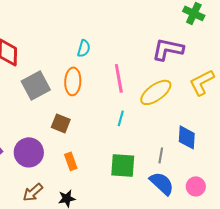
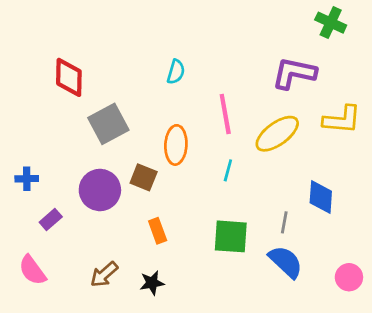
orange ellipse: (73, 81) -> (176, 145), moved
yellow L-shape: (202, 82) -> (342, 120), turned -148
purple circle: (29, 152) -> (100, 190), moved
pink circle: (196, 186) -> (349, 277), moved

